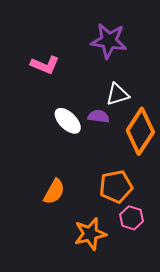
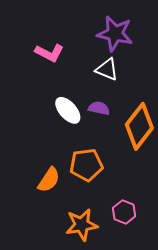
white triangle: (117, 94) -> (107, 69), moved, turned 35
orange pentagon: (116, 187) -> (86, 165), moved

